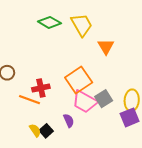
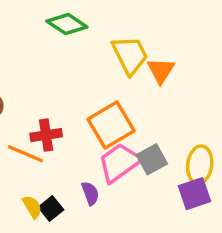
yellow trapezoid: (82, 25) -> (130, 55), moved
pink trapezoid: (85, 102) -> (119, 163), turned 112

